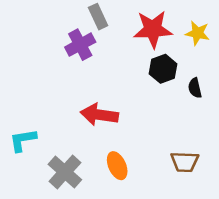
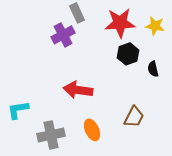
brown trapezoid: (185, 162) -> (134, 117), moved, turned -65
gray cross: (65, 172) -> (51, 135), turned 36

